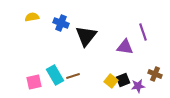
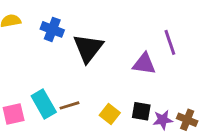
brown cross: (155, 74) -> (187, 120), moved
black square: (123, 80) -> (141, 111), turned 32
yellow square: (111, 81) -> (110, 114), moved

